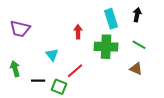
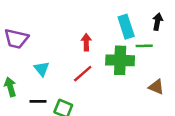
green line: (139, 45) -> (144, 46), moved, turned -32
cyan triangle: (52, 55) -> (42, 69), moved
red line: (75, 71) -> (83, 74), moved

